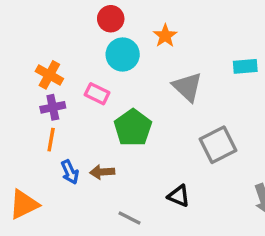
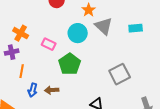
cyan circle: (123, 54) -> (78, 33), moved
gray triangle: (187, 87) -> (104, 26), moved
purple cross: (53, 107) -> (12, 52), moved
blue arrow: (70, 172) -> (33, 90), turned 40

